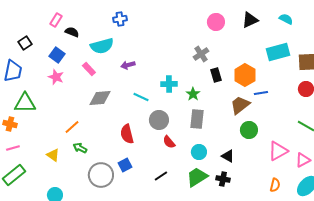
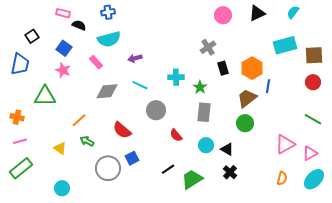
blue cross: (120, 19) -> (108, 12), moved
cyan semicircle: (286, 19) -> (293, 12), turned -80
pink rectangle: (56, 20) -> (63, 13), turned 72
blue line: (261, 93) -> (268, 86), turned -72
cyan line: (141, 97) -> (140, 85), moved
green triangle: (25, 103) -> (45, 96), moved
gray circle: (159, 120) -> (156, 110), moved
green circle: (249, 130) -> (245, 123), moved
red semicircle: (127, 134) -> (122, 130), moved, turned -36
black triangle: (228, 156) -> (227, 149), moved
green trapezoid: (197, 177) -> (192, 179), moved
black cross: (223, 179) -> (230, 172), turned 32

